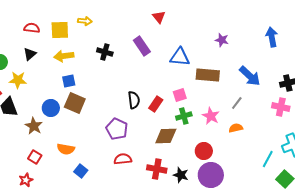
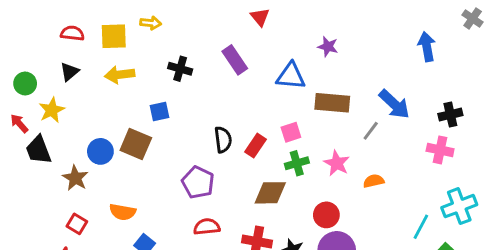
purple star: (222, 40) -> (328, 47), moved
yellow star: (18, 80) -> (52, 110), turned -30
blue square: (69, 81) -> (159, 112), moved
gray line: (237, 103) -> (371, 131), moved

